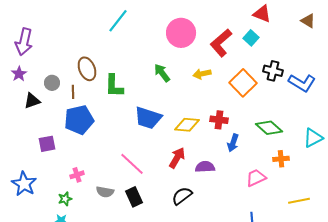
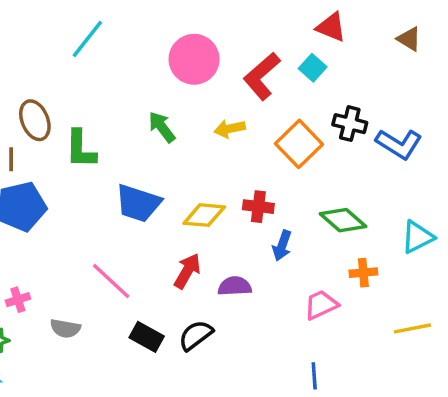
black rectangle: (134, 197) -> (147, 337), moved, turned -36
yellow line: (299, 201) -> (412, 328), moved

